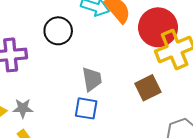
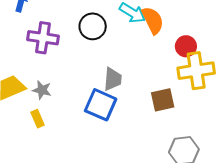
red circle: (158, 27) -> (186, 46), size x0.6
blue square: (86, 108) -> (101, 105), size x1.4

